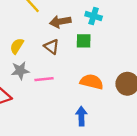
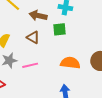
brown arrow: (60, 22) -> (38, 16), turned 30

